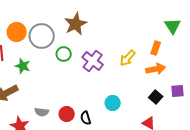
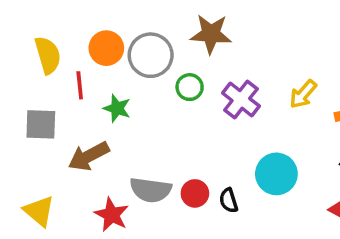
brown star: (76, 24) -> (211, 34), turned 30
cyan circle: (113, 103) -> (276, 174), size x1.5
gray semicircle: (42, 112) -> (151, 190), size x1.6

